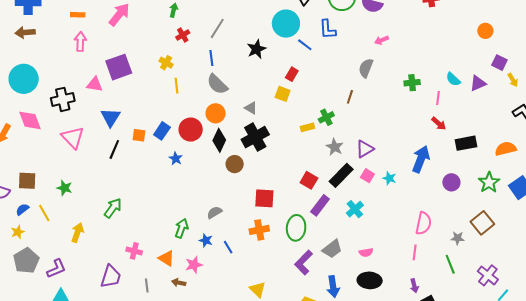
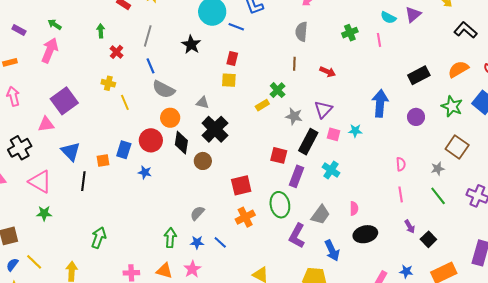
pink arrow: (80, 42) -> (13, 96), moved
red arrow: (439, 124) -> (328, 72), moved
green star: (64, 188) -> (44, 213), moved
pink semicircle: (423, 223) -> (401, 164), size x0.6
pink semicircle: (366, 252) -> (354, 208), turned -64

